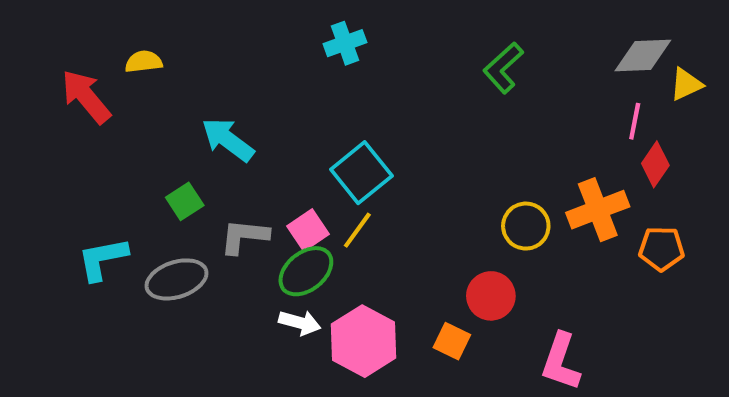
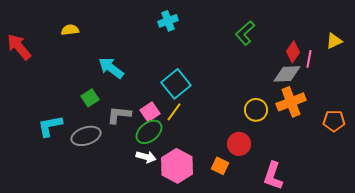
gray diamond: (643, 55) -> (287, 74), moved
red arrow: (86, 97) -> (19, 47), moved
red diamond: (655, 164) -> (293, 52), moved
orange pentagon: (661, 249) -> (334, 121), moved

